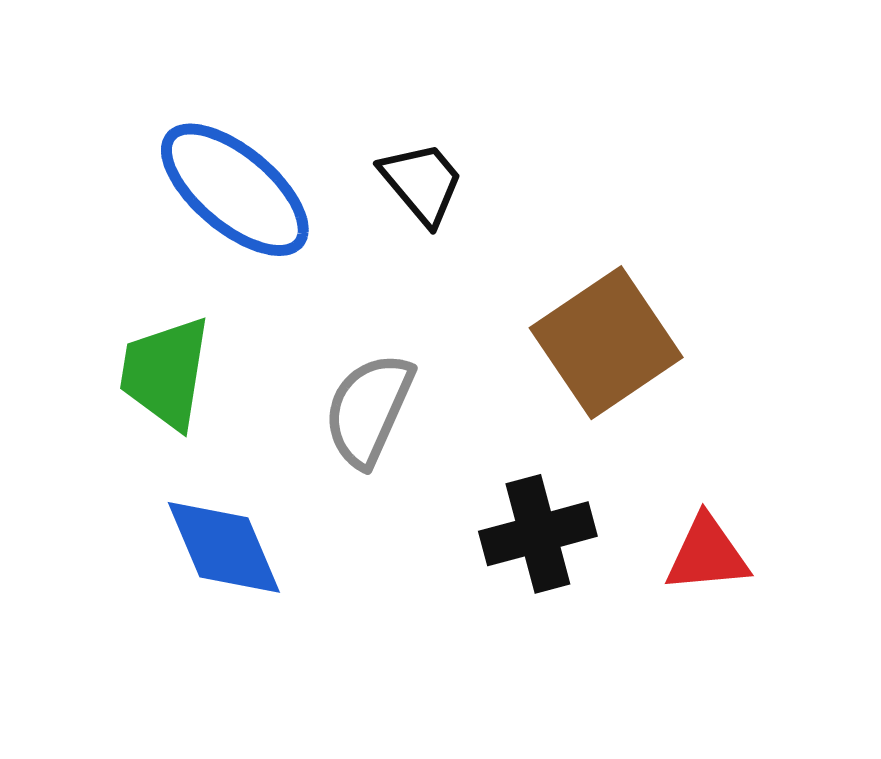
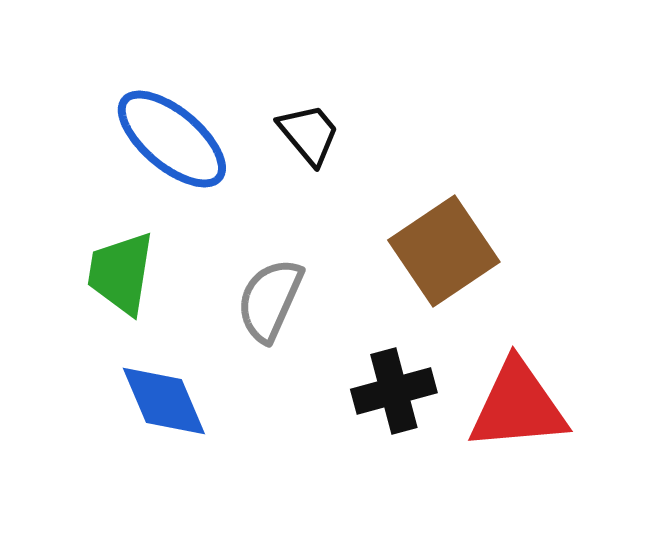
red triangle: (707, 554) -> (518, 406), size x1.6

